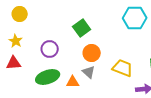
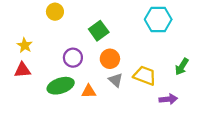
yellow circle: (20, 14) -> (55, 12), moved
purple circle: (50, 49) -> (73, 58), moved
gray triangle: (89, 72) -> (116, 80), moved

